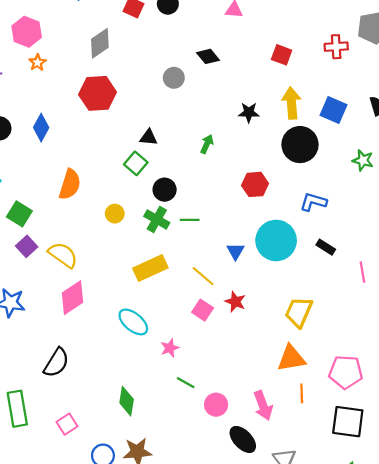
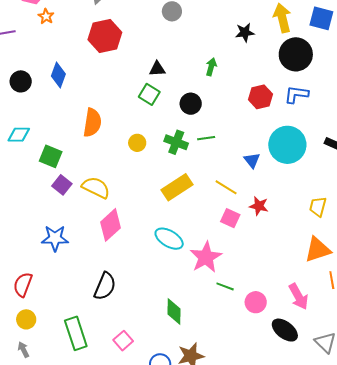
black circle: (165, 190) -> (191, 104), moved
blue L-shape: (313, 202) -> (296, 94), moved
yellow trapezoid: (299, 312) -> (318, 207), size x0.7
pink star: (170, 348) -> (206, 257), size x1.8

